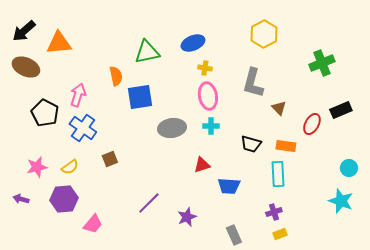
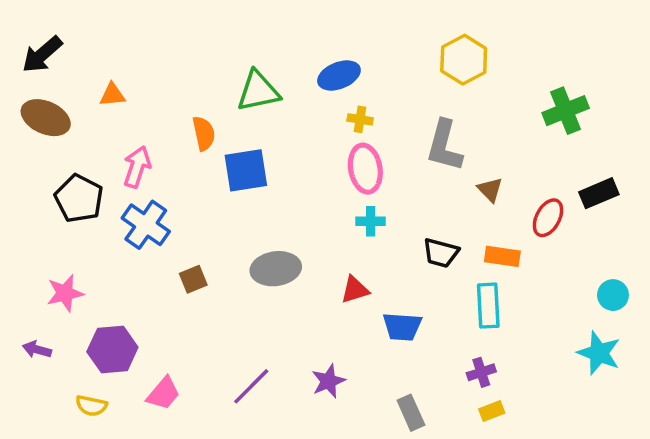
orange triangle: (59, 43) -> (112, 95), moved, size x0.6
gray ellipse: (172, 128) -> (276, 269), moved
yellow semicircle: (70, 167) -> (91, 406), moved, turned 48
purple line: (149, 203) -> (251, 386), moved

